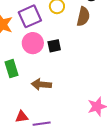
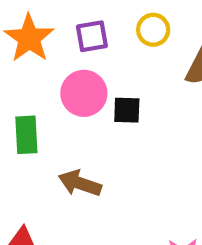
purple square: (30, 16) -> (92, 36), size x0.7

